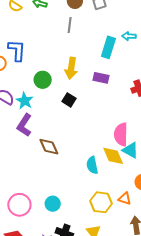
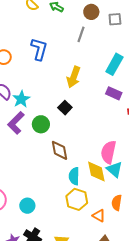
blue L-shape: (17, 50) -> (39, 49), moved
purple rectangle: (101, 78) -> (114, 93), moved
green circle: (43, 80) -> (41, 124), moved
brown diamond: (49, 147) -> (60, 150), moved
yellow hexagon: (101, 202) -> (77, 199), moved

